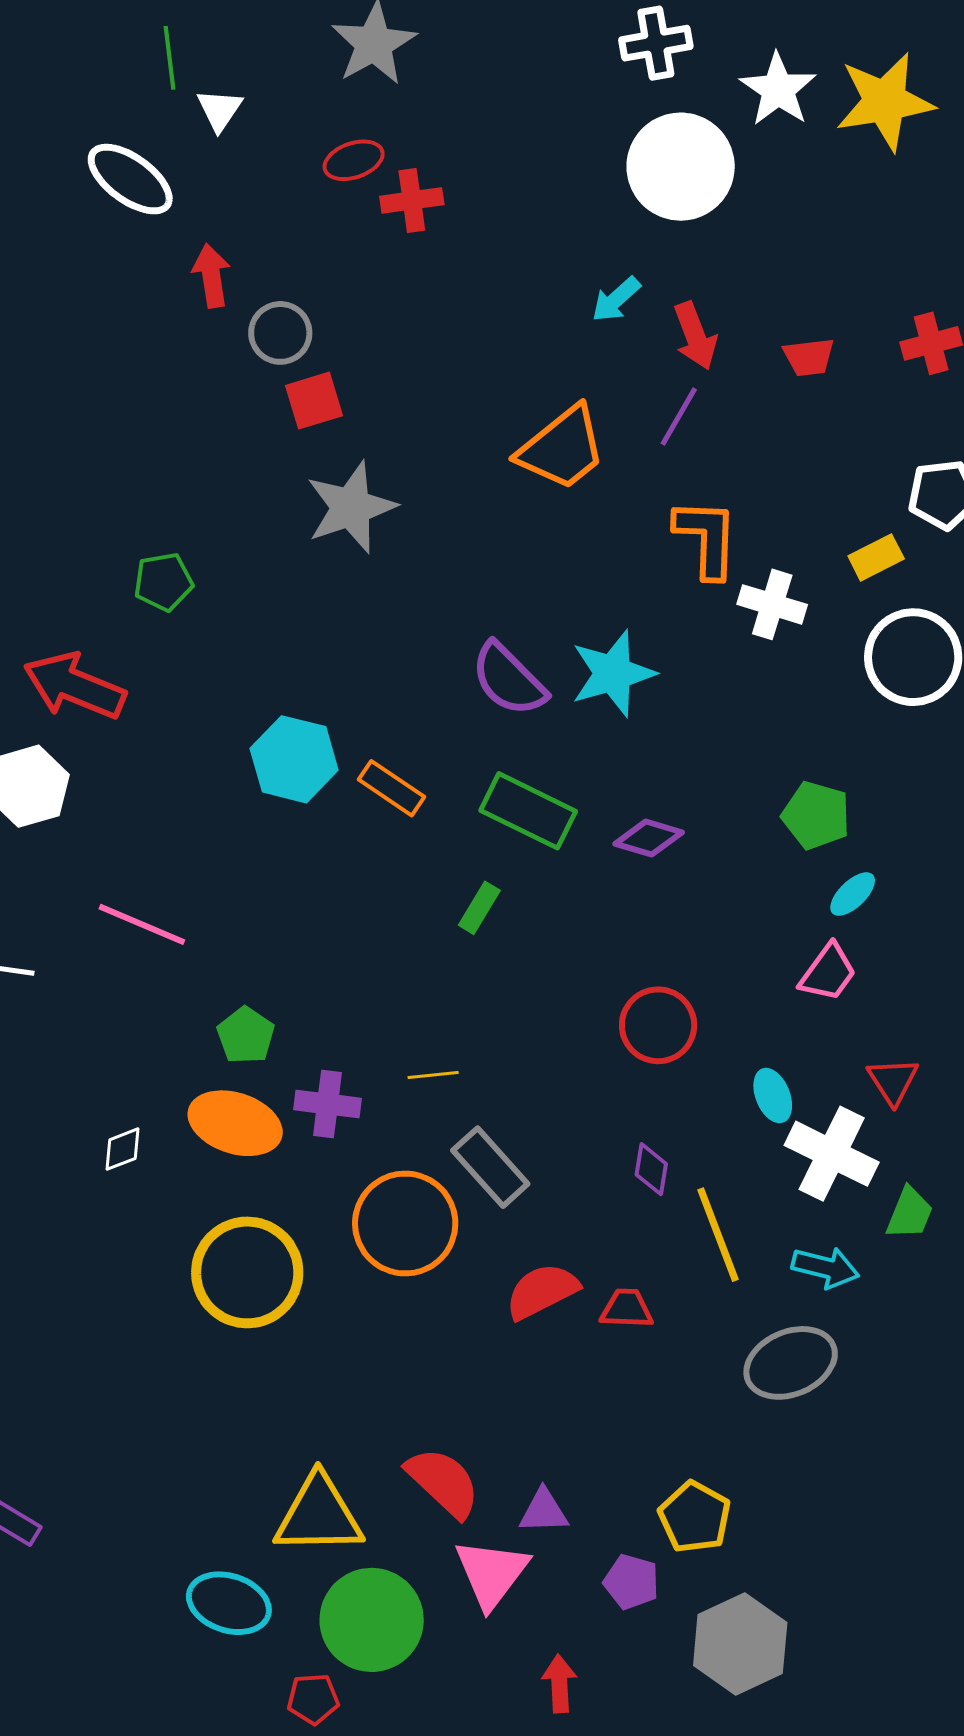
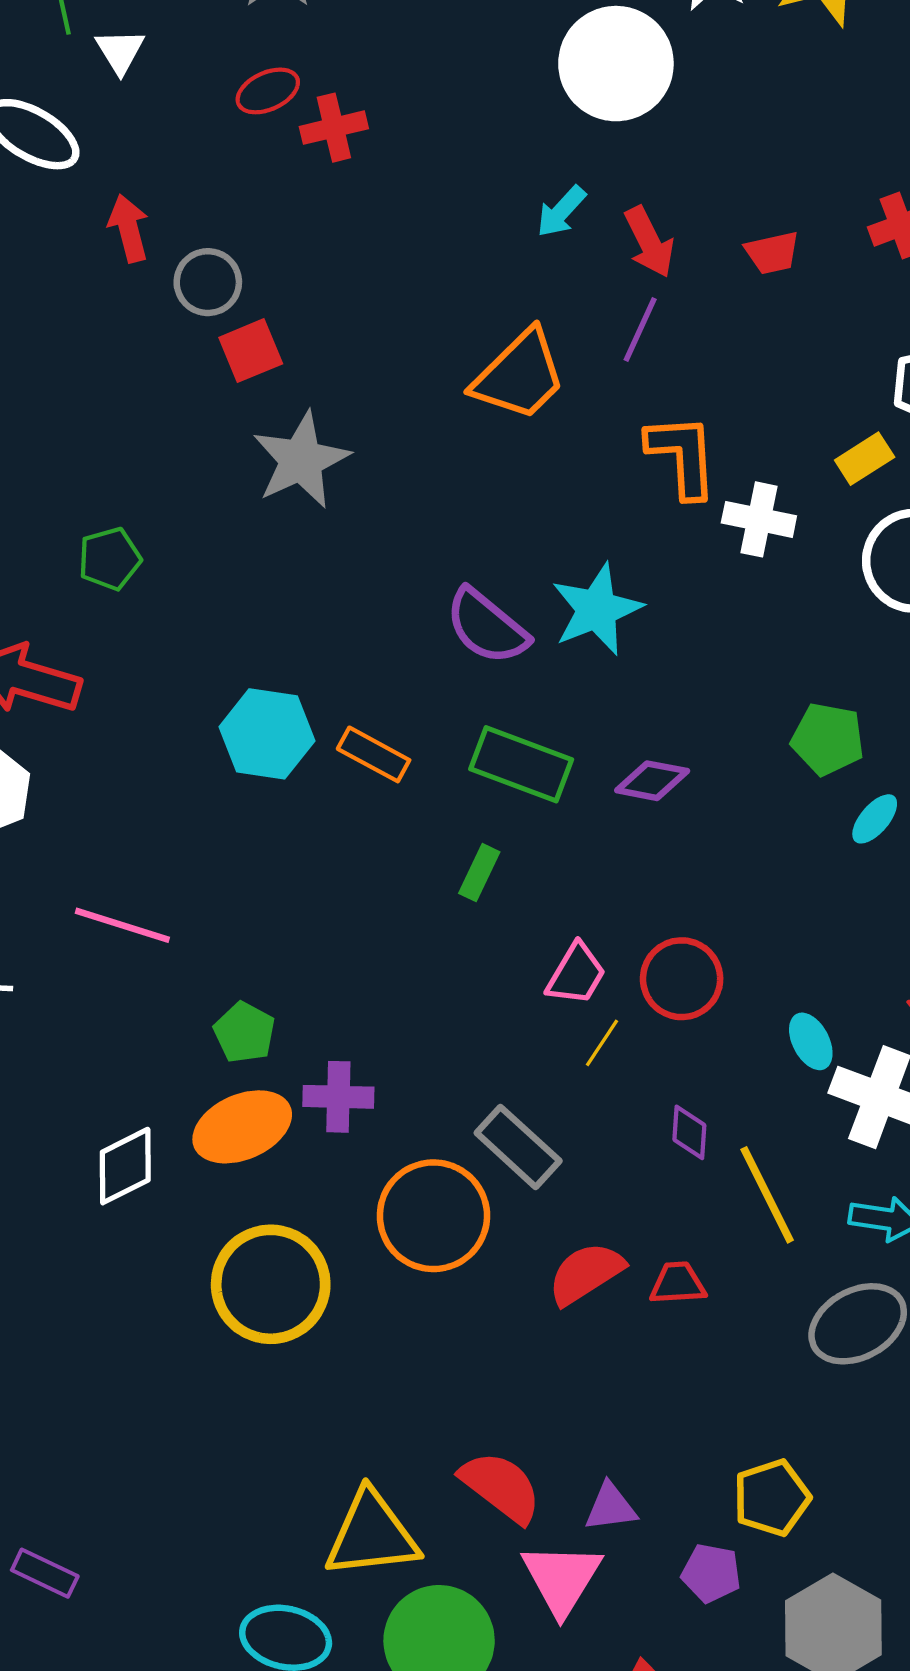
pink trapezoid: (828, 973) -> (576, 974), moved
yellow line: (433, 1075) -> (602, 1043), moved, turned -45
orange ellipse: (235, 1123) -> (242, 1127), turned -36
white diamond: (123, 1149) -> (125, 1166), size x1.6
yellow pentagon: (695, 1517) -> (772, 1498), turned 30

